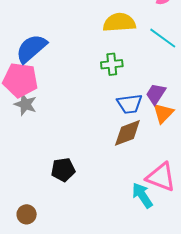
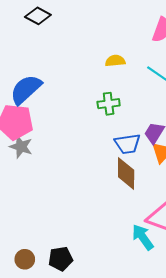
yellow semicircle: (119, 23) -> (115, 61), size x0.6
brown diamond: (127, 133) -> (126, 174), turned -68
black pentagon: (63, 170) -> (61, 259), moved

